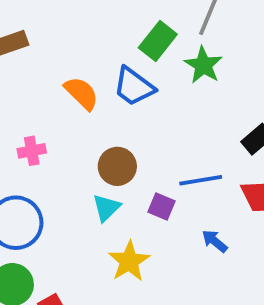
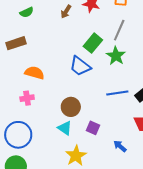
orange semicircle: (81, 93) -> (34, 73), moved, turned -30
blue line: (201, 180) -> (117, 93), moved
cyan triangle: (106, 208) -> (65, 128), turned -42

